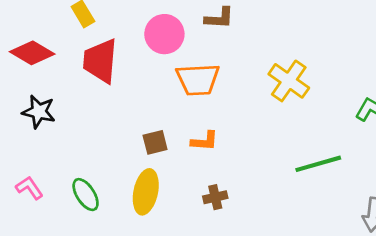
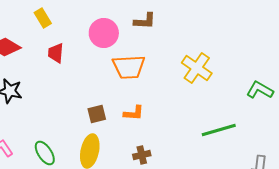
red trapezoid: (100, 61) -> (56, 53), size x0.6

